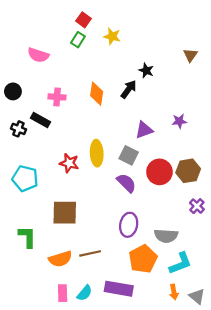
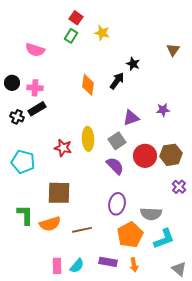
pink cross: (57, 97) -> (35, 88), moved
black rectangle: (40, 120) -> (37, 109), turned -60
gray square: (129, 155) -> (117, 141), turned 30
orange semicircle: (60, 259) -> (50, 224), moved
purple rectangle: (119, 289) -> (108, 262), size x0.7
orange arrow: (174, 292) -> (134, 265), moved

